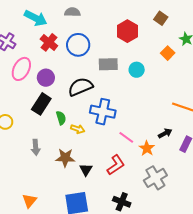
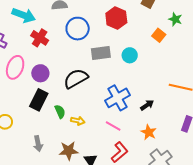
blue circle: (78, 45) -> (78, 29), moved
blue cross: (103, 112) -> (118, 98), moved, turned -35
black arrow: (165, 133) -> (147, 105), moved
pink line: (126, 137) -> (113, 126), moved

